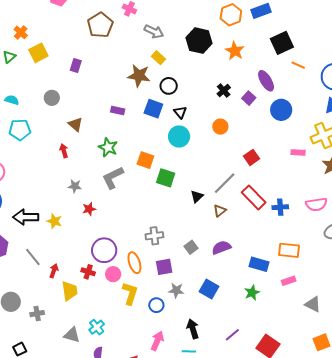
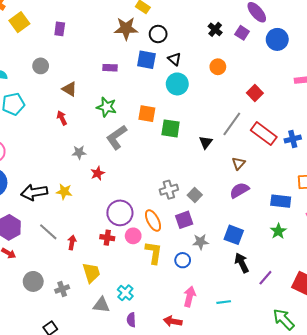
brown triangle: (220, 211) -> (239, 163), moved
gray square: (191, 247) -> (195, 195), moved
yellow trapezoid: (70, 291) -> (91, 273), moved
black arrow: (193, 329) -> (242, 263), moved

